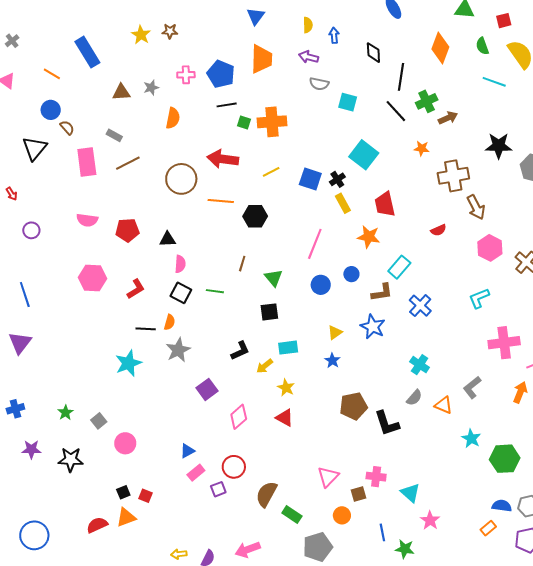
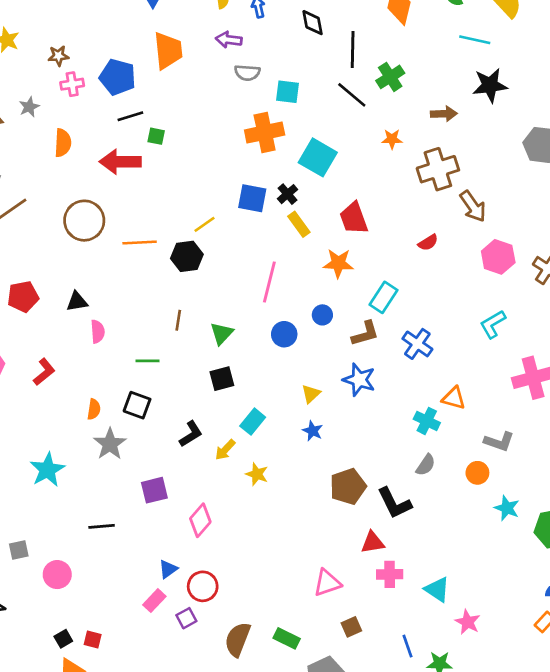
brown star: (170, 31) -> (58, 56), moved
brown arrow: (448, 118) -> (444, 114), moved, turned 30
orange cross: (272, 122) -> (265, 132), moved
black star: (499, 146) -> (490, 85), moved
red arrow: (223, 159) -> (120, 162), moved
yellow line: (271, 172) -> (204, 224), moved
green triangle: (274, 278) -> (222, 333), turned 30
black square: (181, 293) -> (137, 405), moved
black line: (146, 329) -> (102, 526), moved
cyan rectangle: (288, 348) -> (253, 422), turned -36
gray L-shape: (472, 387) -> (499, 442), turned -115
purple square: (207, 389) -> (154, 490), turned 30
orange triangle: (443, 405) -> (454, 398), moved
red triangle: (285, 418) -> (373, 542), moved, turned -30
gray square: (99, 421) -> (19, 550), turned 35
blue triangle: (187, 451) -> (168, 569), moved
pink triangle: (328, 477) -> (327, 583), turned 35
brown semicircle: (266, 494) -> (238, 639), moved
brown square: (358, 494) -> (351, 627), moved
orange circle: (342, 515) -> (477, 473), moved

